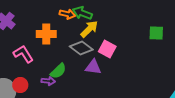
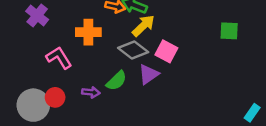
purple triangle: (93, 67) -> (149, 74), turned -42
green semicircle: (58, 71) -> (117, 81), moved

